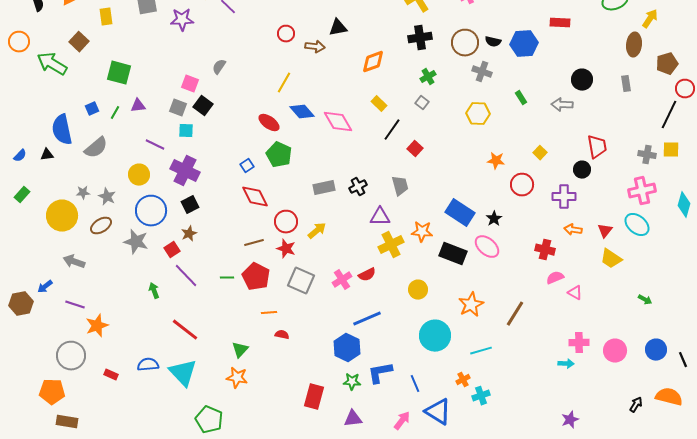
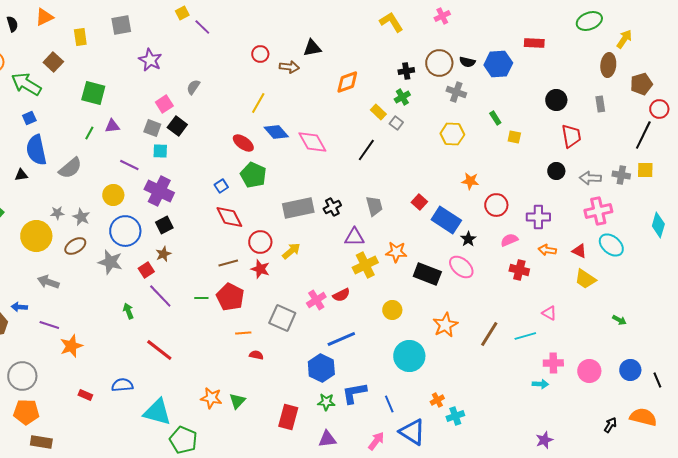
purple star: (182, 20) -> (150, 60), moved, turned 30
black cross: (420, 38) -> (406, 71), moved, size x0.7
pink square: (190, 84) -> (164, 104), turned 36
yellow rectangle: (379, 104) -> (378, 112), moved
gray arrow: (562, 105) -> (590, 178), moved
blue square: (92, 109) -> (29, 118), moved
red trapezoid: (597, 147) -> (571, 136), moved
red square: (415, 149) -> (419, 202), moved
yellow square: (540, 153) -> (514, 137), moved, turned -32
black circle: (582, 170) -> (556, 171), moved
gray rectangle: (324, 188) -> (298, 208), size x1.4
pink cross: (642, 191) -> (598, 211), moved
blue rectangle: (460, 213) -> (446, 220), moved
red triangle: (605, 231) -> (579, 251), turned -42
pink semicircle: (555, 278) -> (509, 240), moved
gray square: (301, 281) -> (282, 318), moved
blue arrow: (45, 287) -> (19, 307), turned 42
green triangle: (240, 350) -> (237, 401), moved
cyan line: (481, 351) -> (525, 336), moved
gray circle: (71, 356) -> (22, 376), moved
cyan triangle: (183, 373) -> (157, 412), moved, turned -32

